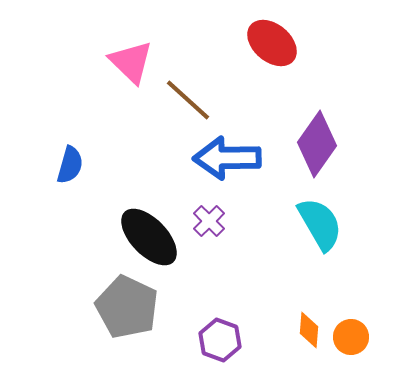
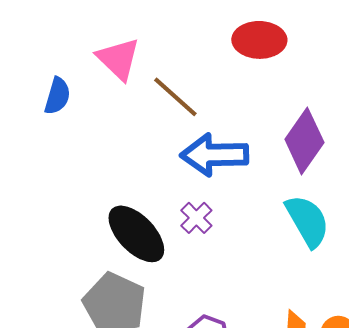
red ellipse: (272, 43) -> (259, 40), turned -39
blue semicircle: (70, 165) -> (57, 96), moved

